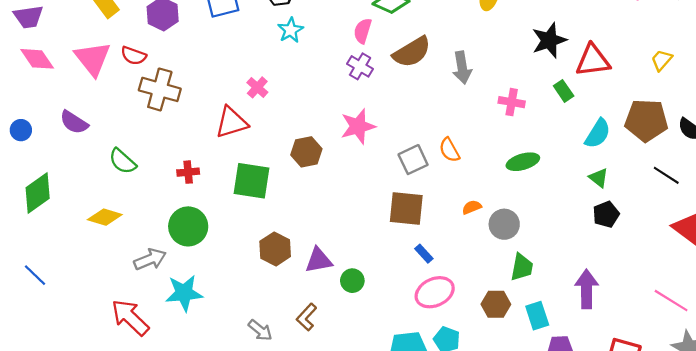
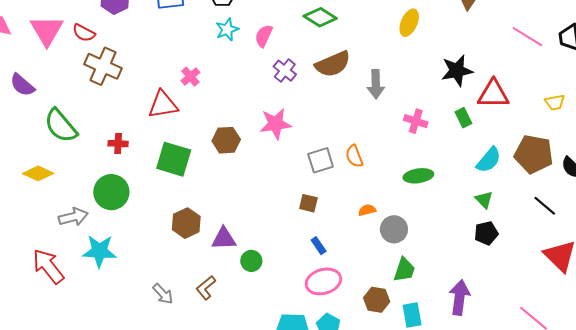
pink semicircle: (363, 31) -> (264, 36), moved
yellow trapezoid: (662, 60) -> (555, 102), turned -150
green semicircle: (122, 161) -> (61, 126), size x1.4
brown square: (406, 209) -> (308, 203), size x0.6

